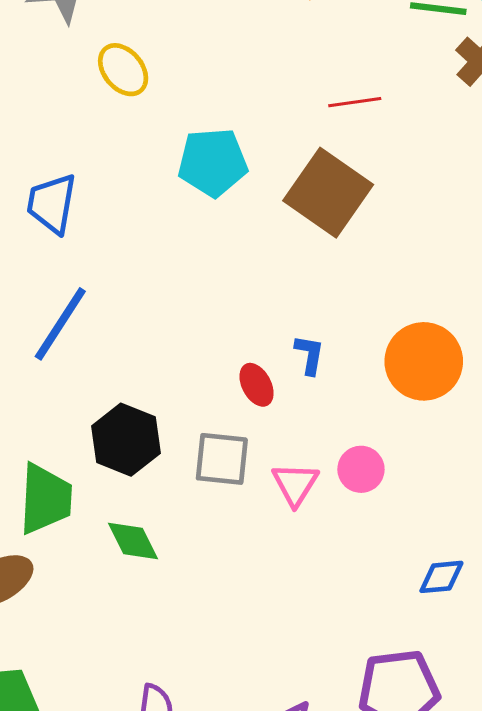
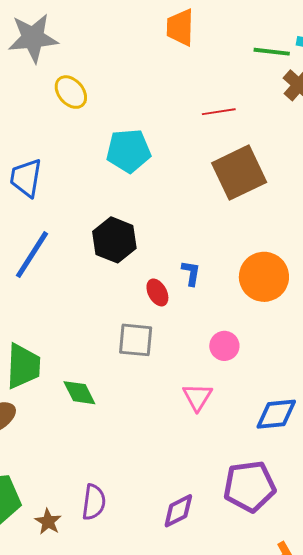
brown square: (328, 193) -> (239, 173), moved, turned 30
black hexagon: (126, 440) -> (114, 240), moved
pink triangle: (295, 484) -> (197, 397), moved
blue diamond: (441, 577) -> (276, 414), size x1.4

